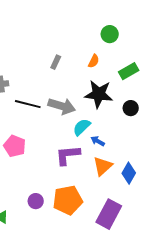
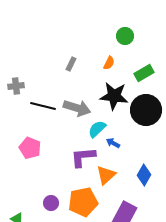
black circle: (131, 108) -> (146, 110), size x2.0
orange triangle: (103, 166) -> (106, 175), moved

